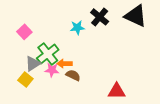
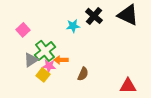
brown semicircle: (73, 75) -> (83, 74), moved, turned 88
yellow square: (25, 80) -> (43, 75), moved
red triangle: (117, 91) -> (128, 86), moved

